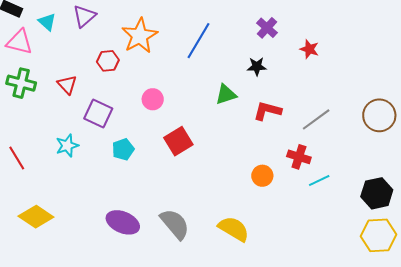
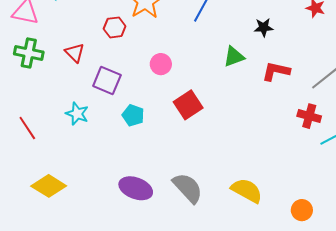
cyan star: (67, 146) -> (77, 114), turned -30
cyan pentagon: (123, 149) -> (133, 115), turned -30
orange circle: (262, 176) -> (302, 210), moved

